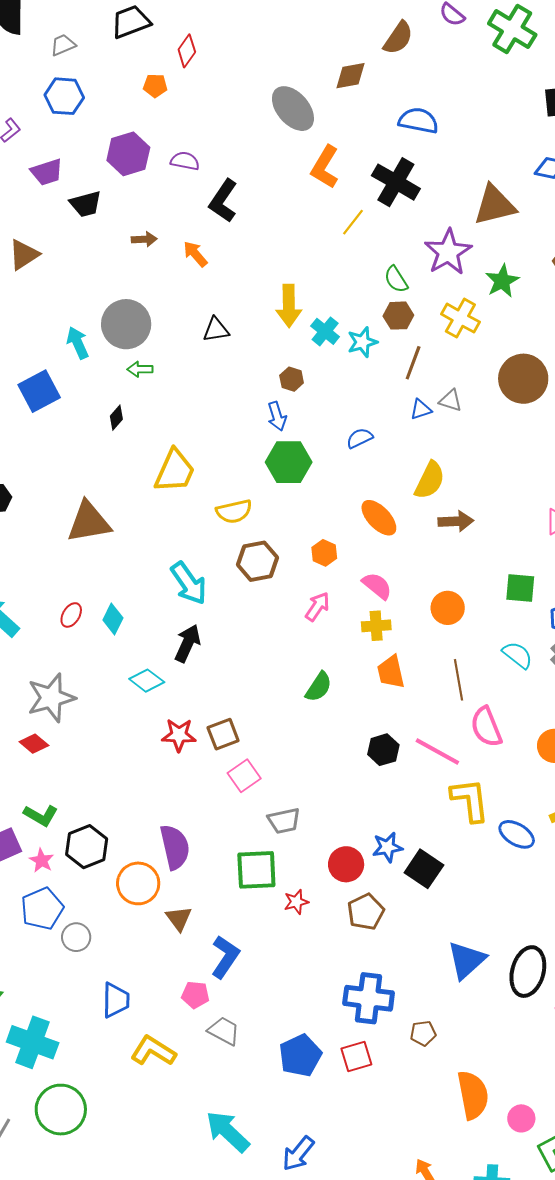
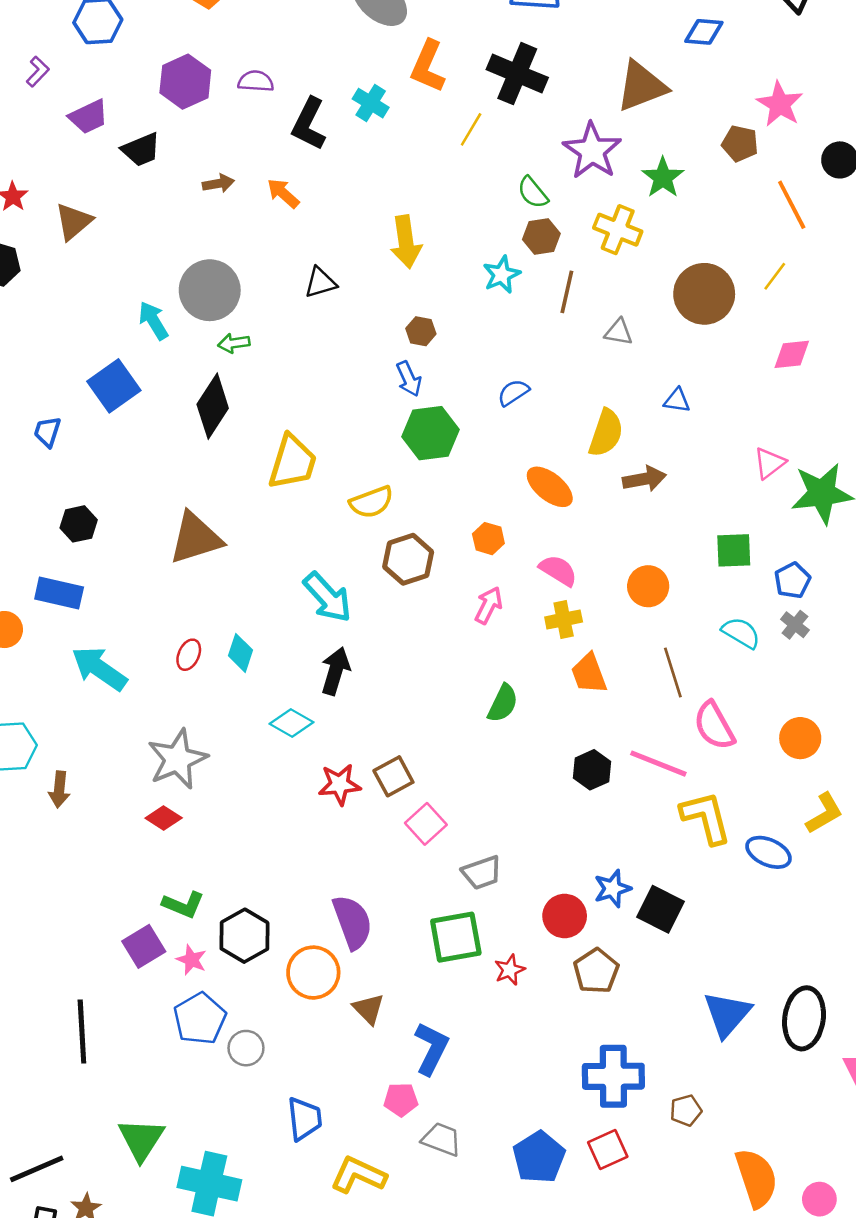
cyan cross: (325, 331) -> (371, 103), moved
blue triangle: (421, 409) -> (677, 400), moved, turned 35
black diamond: (116, 418) -> (213, 406), size x2.0

